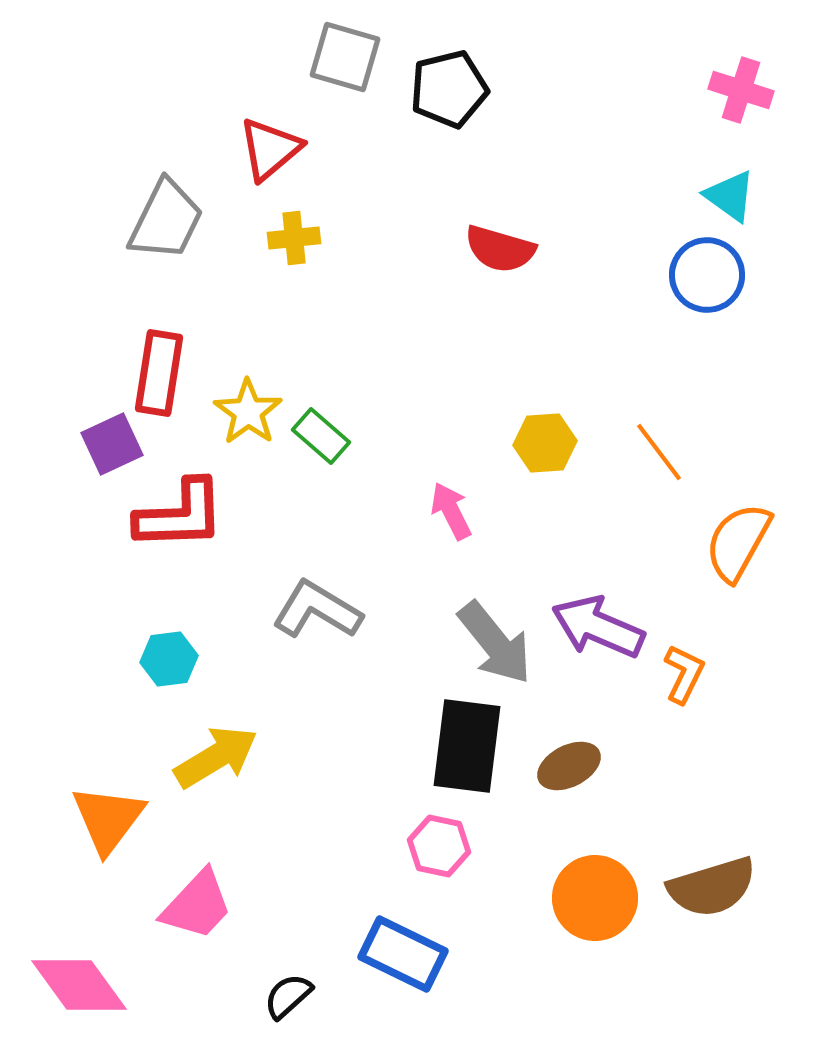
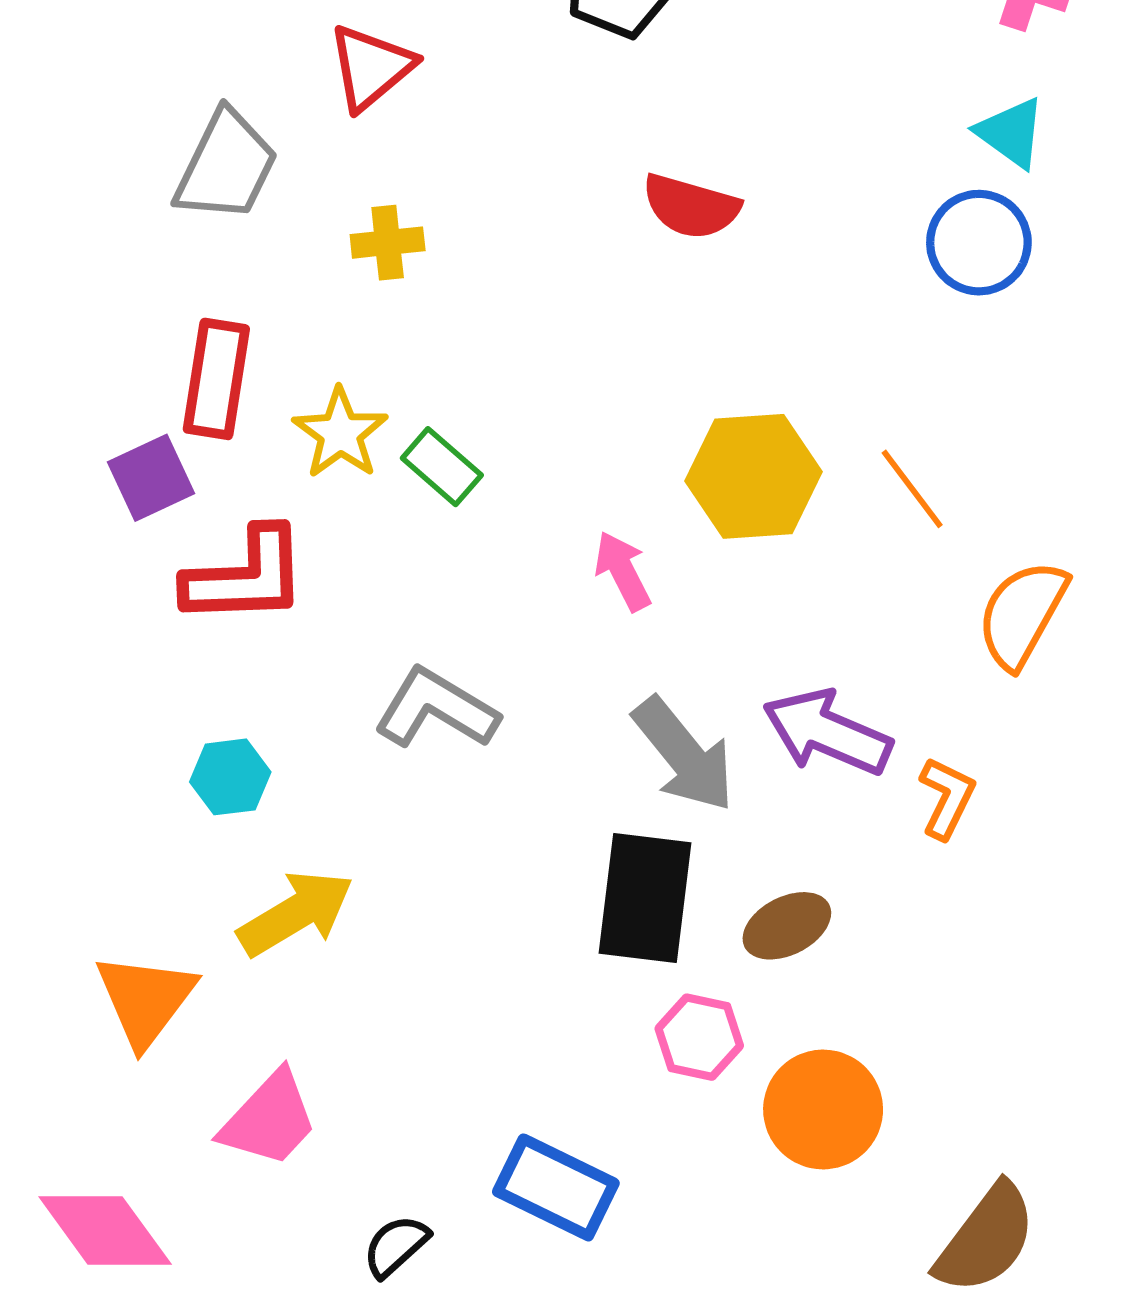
yellow cross: (294, 238) -> (388, 243), moved
yellow hexagon: (545, 443) -> (754, 476), size x1.5
pink hexagon: (439, 846) -> (699, 1037), moved
brown semicircle: (712, 887) -> (986, 1239), moved, turned -36

